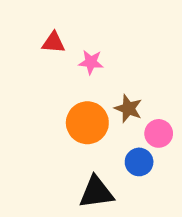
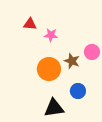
pink circle: (159, 133) -> (92, 52), moved

